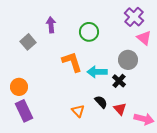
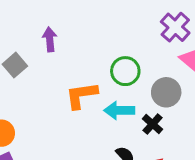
green circle: (89, 32) -> (125, 71), moved
orange L-shape: (72, 62) -> (81, 95), turned -80

